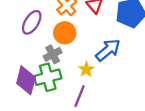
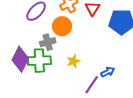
blue arrow: (108, 50) -> (108, 72), moved, size x0.6
purple line: (80, 96) -> (92, 85), moved

